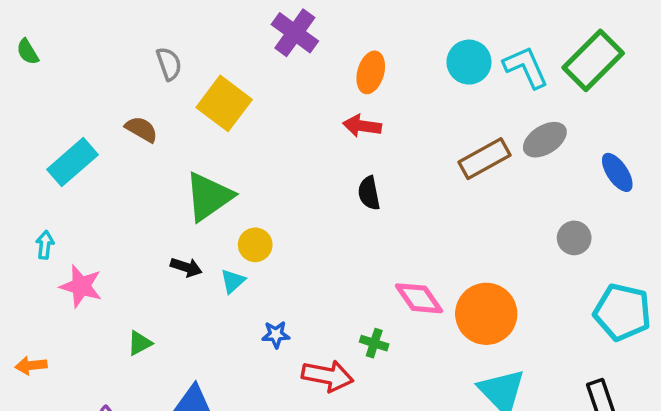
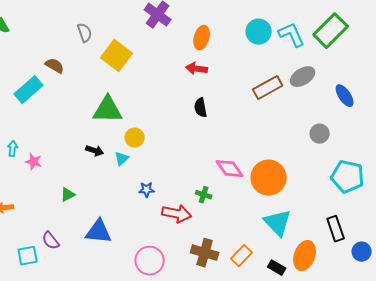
brown semicircle: (141, 129) -> (55, 66), moved
green triangle: (209, 197) -> (108, 110), turned 36
cyan arrow: (45, 245) -> (13, 149), moved
pink star: (81, 286) -> (34, 162), size x0.7

